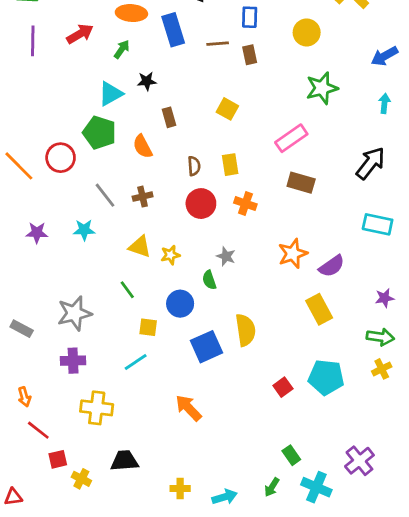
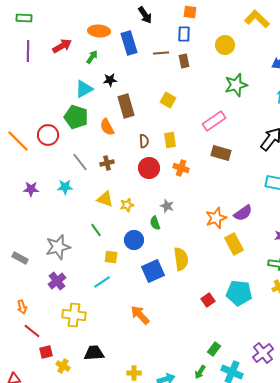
brown rectangle: (169, 117) -> (126, 106), size x1.6
orange star: (293, 254) -> (216, 218), moved
purple cross: (73, 361) -> (57, 281), turned -36
green rectangle: (291, 455) -> (214, 349), turned 72

